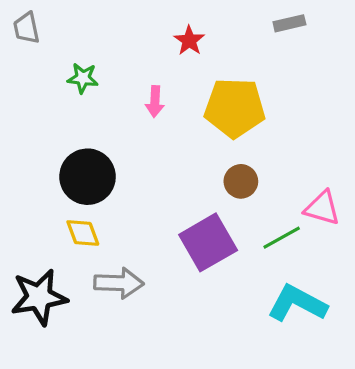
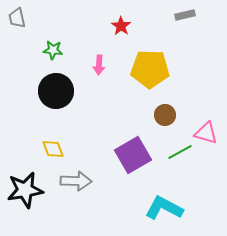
black circle: (88, 177) -> (56, 91), moved
brown circle: (241, 181) -> (165, 115), moved
cyan L-shape: (297, 303) -> (164, 208), moved

